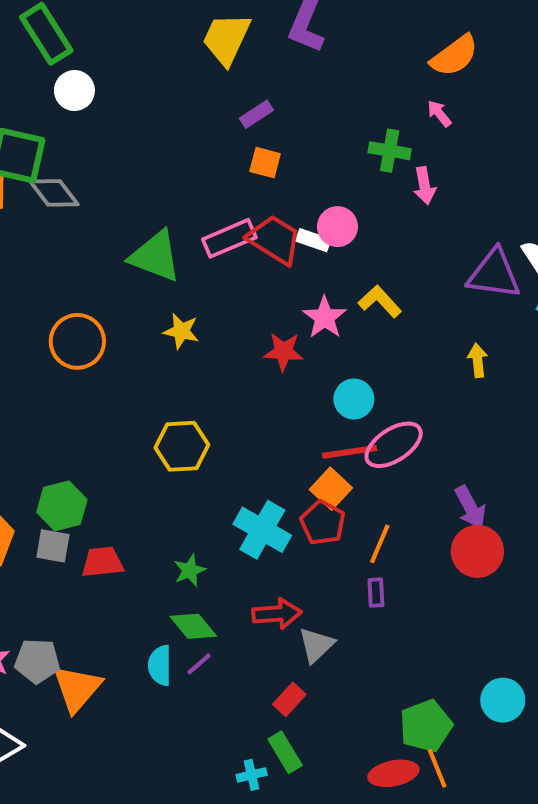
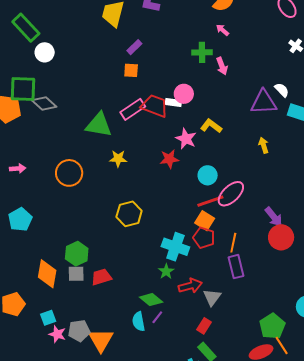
orange square: (265, 163) -> (131, 70), moved
green star: (190, 570) -> (166, 271), moved
purple rectangle: (376, 593) -> (236, 267), size x1.6

